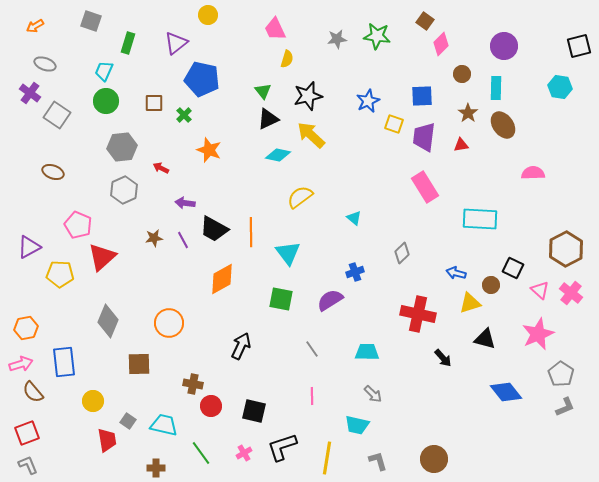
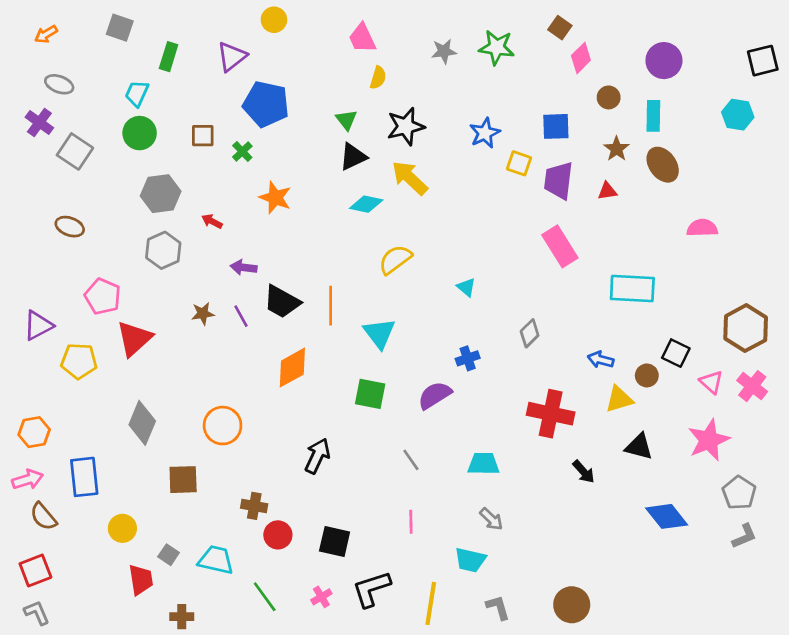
brown cross: (156, 468) -> (182, 617), moved

